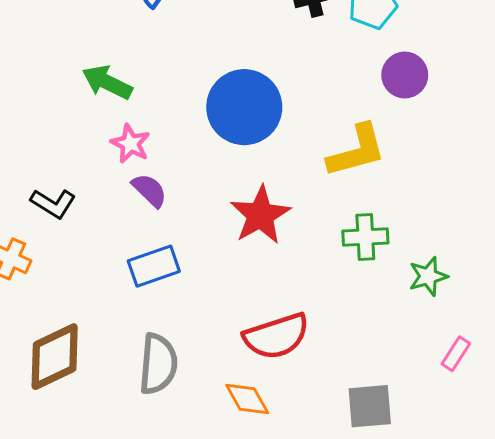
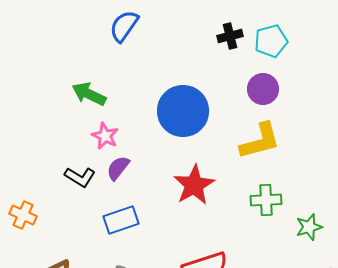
purple circle: (405, 75) -> (263, 89), moved
purple semicircle: (149, 190) -> (118, 168), turned -96
black L-shape: (53, 203) -> (80, 177), moved

